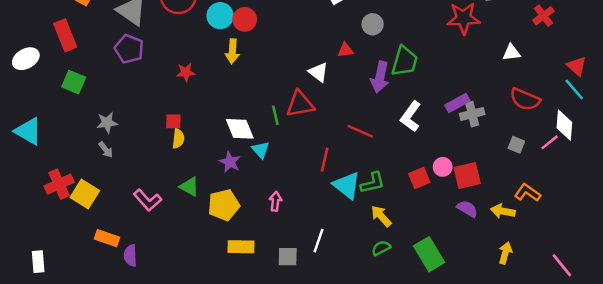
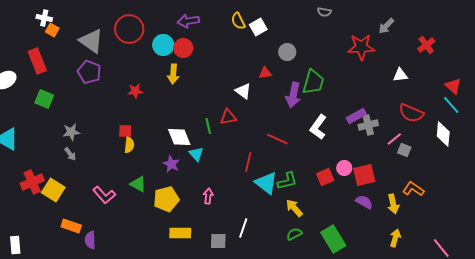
red triangle: (300, 104) -> (228, 117), size x0.7
pink line: (550, 142) -> (394, 139), moved
yellow arrow: (503, 211) -> (393, 204), turned -114

